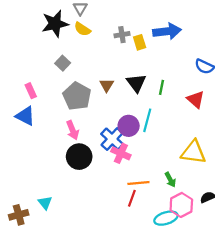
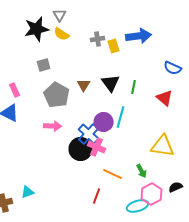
gray square: (63, 63) -> (44, 65), turned 32
pink arrow: (73, 130) -> (53, 126), turned -66
black circle: (79, 157) -> (81, 149), moved
orange line: (138, 183) -> (113, 174), turned 30
red line: (132, 198) -> (97, 196), moved
cyan triangle: (45, 203) -> (28, 192), turned 48

